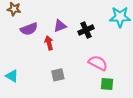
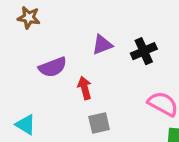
purple semicircle: (29, 29) -> (53, 67), moved
red arrow: (49, 43) -> (85, 88), moved

